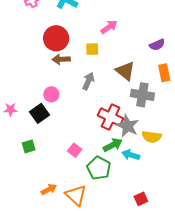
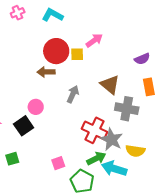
red circle: (56, 38) -> (56, 51), moved
yellow square: (92, 49) -> (77, 54), moved
pink square: (75, 150) -> (58, 163), turned 32
cyan arrow: (131, 155) -> (114, 169), size x1.4

